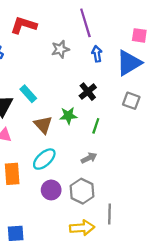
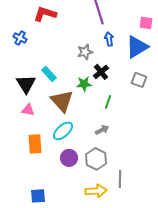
gray star: (60, 49) -> (85, 52), moved
green star: (68, 116) -> (84, 84), moved
brown triangle: (43, 125) -> (62, 101), size x1.4

